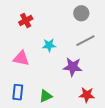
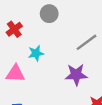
gray circle: (81, 13) -> (49, 14), moved
cyan star: (49, 45) -> (36, 53), moved

